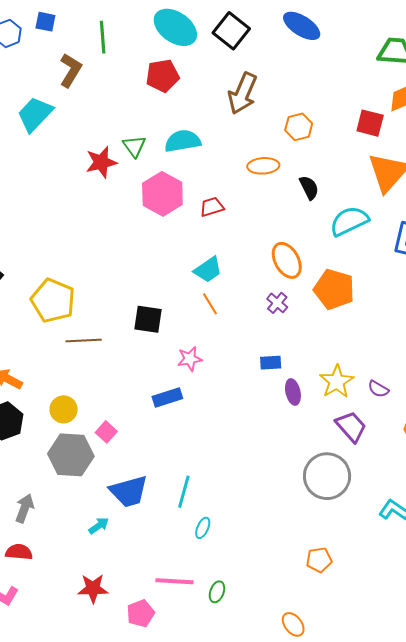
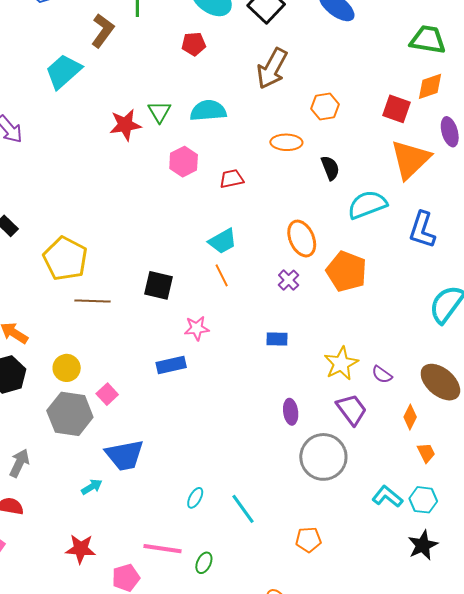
red pentagon: (162, 76) -> (194, 44), size x0.7
pink hexagon: (162, 194) -> (184, 162), size x0.7
purple ellipse: (293, 392) -> (291, 412), moved
cyan line: (184, 492) -> (243, 509), moved, turned -56

